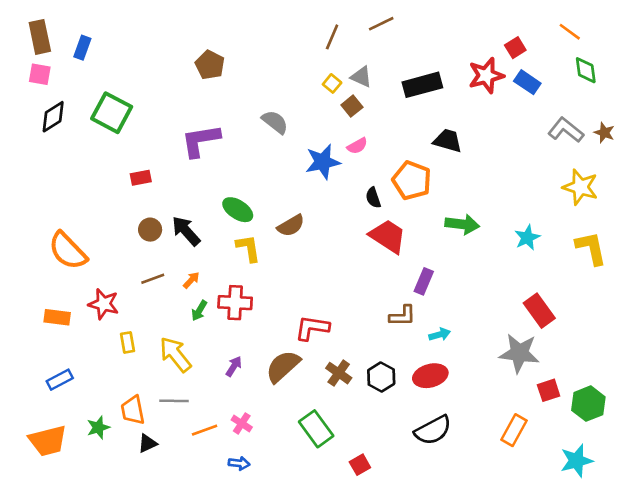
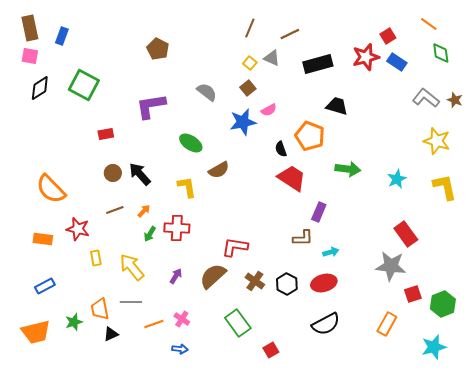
brown line: (381, 24) -> (290, 34), moved
brown square: (352, 106) -> (248, 88), moved
green ellipse: (238, 210) -> (191, 143), moved

